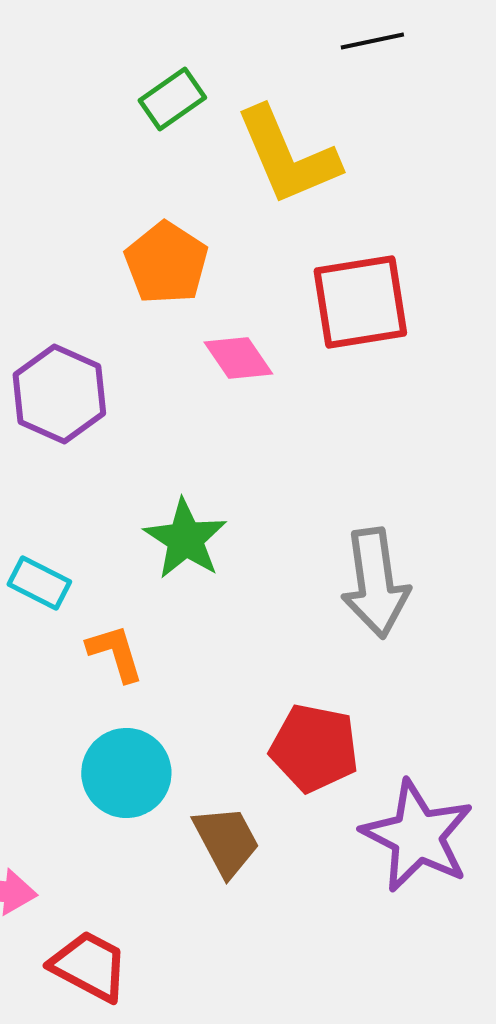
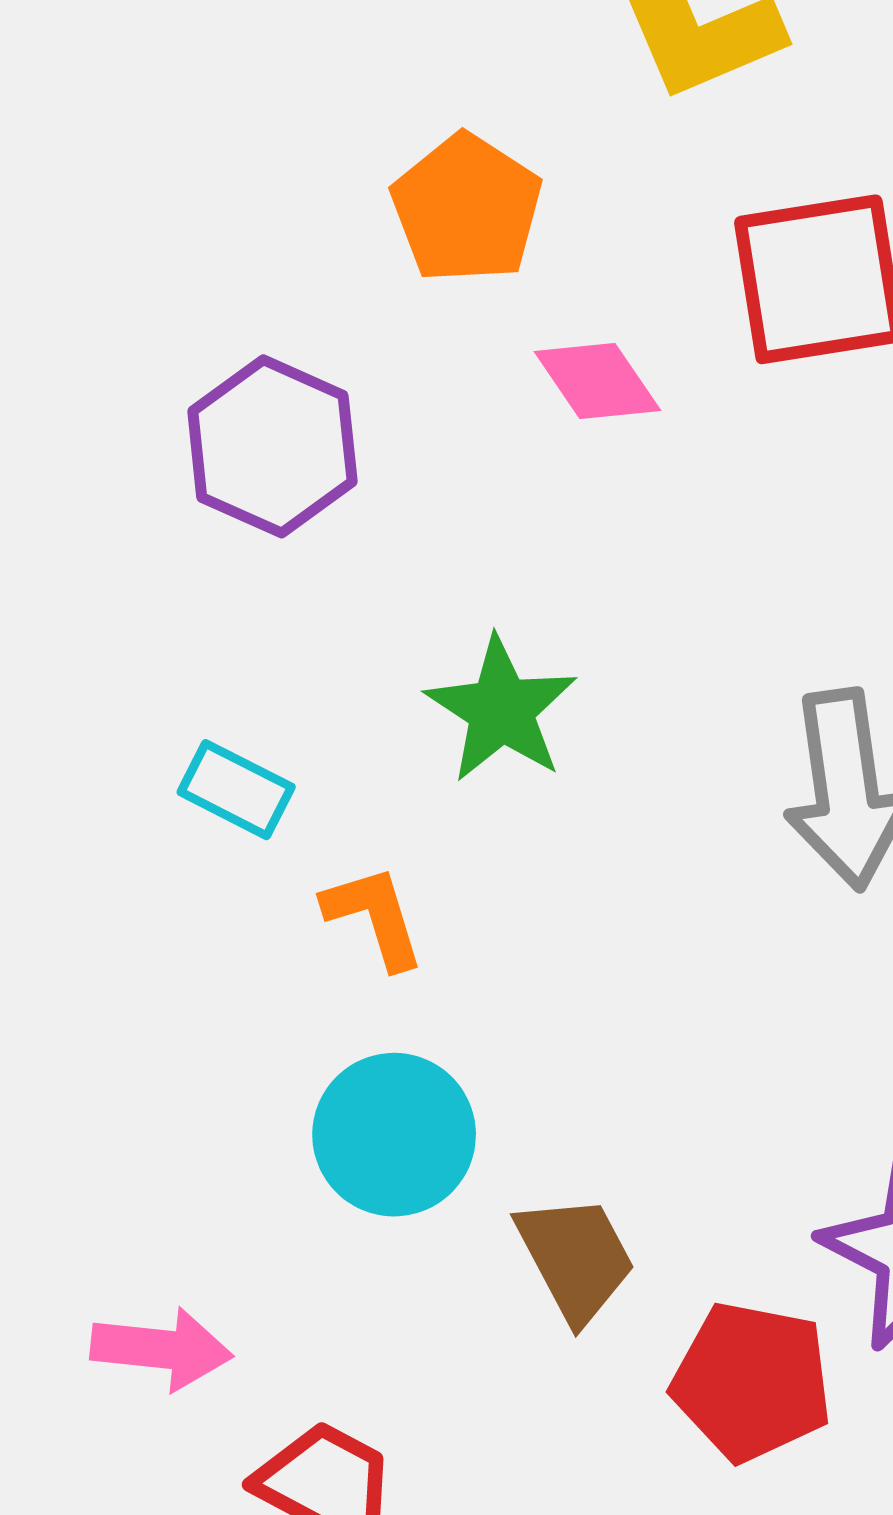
red pentagon: (314, 748) -> (752, 1382), moved

